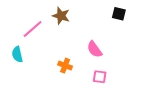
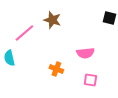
pink semicircle: (95, 49) -> (85, 53), turned -60

